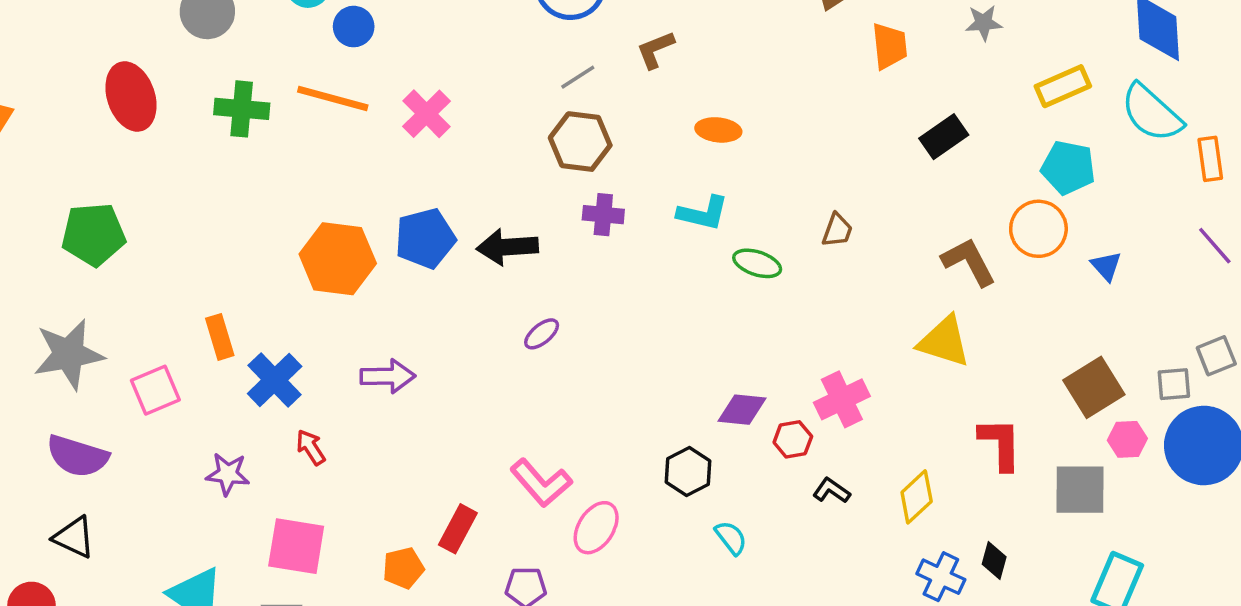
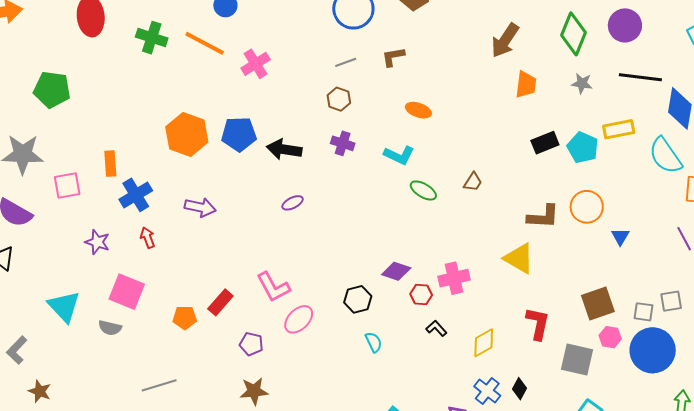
brown hexagon: (580, 142) -> (339, 99), size x0.7
cyan pentagon: (1068, 168) -> (583, 147), moved
brown L-shape: (969, 262) -> (543, 217), turned 108

